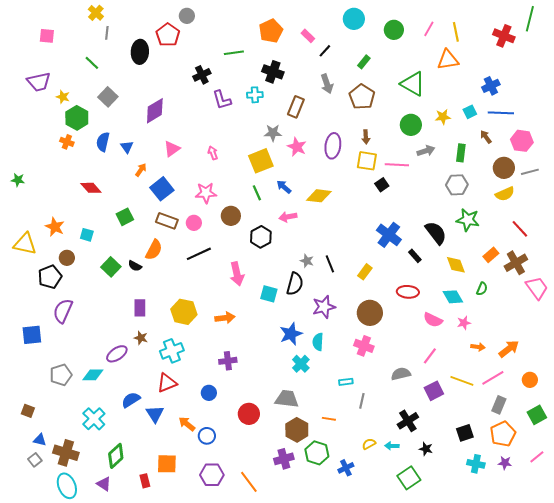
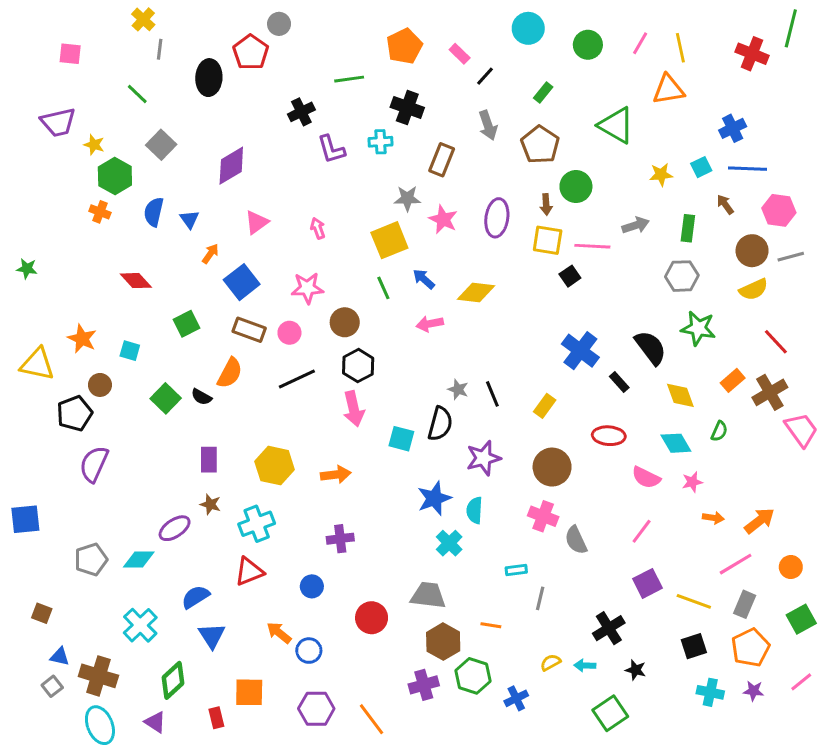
green circle: (411, 125) -> (576, 187), moved
black hexagon: (261, 237) -> (358, 366), moved
blue square: (32, 335) -> (25, 519), moved
gray semicircle: (401, 374) -> (576, 540), moved, turned -102
yellow line: (462, 381) -> (694, 601), moved
blue triangle: (155, 414) -> (212, 636), moved

